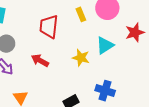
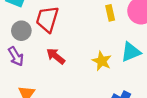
red trapezoid: (49, 27) -> (47, 19), moved

